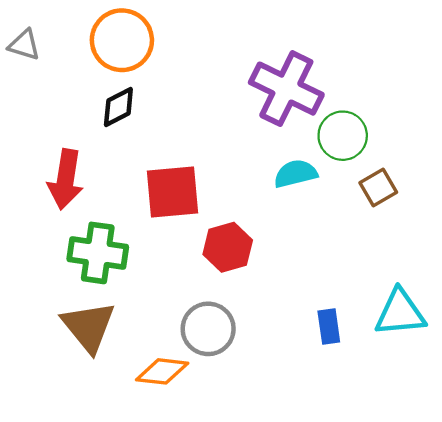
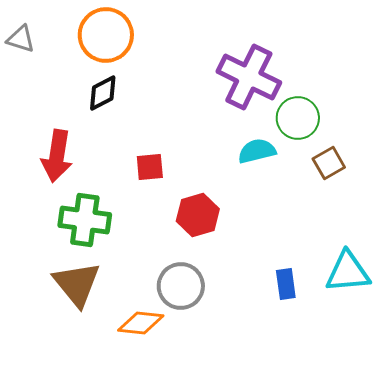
red square: (172, 192) -> (150, 167), size x0.6

